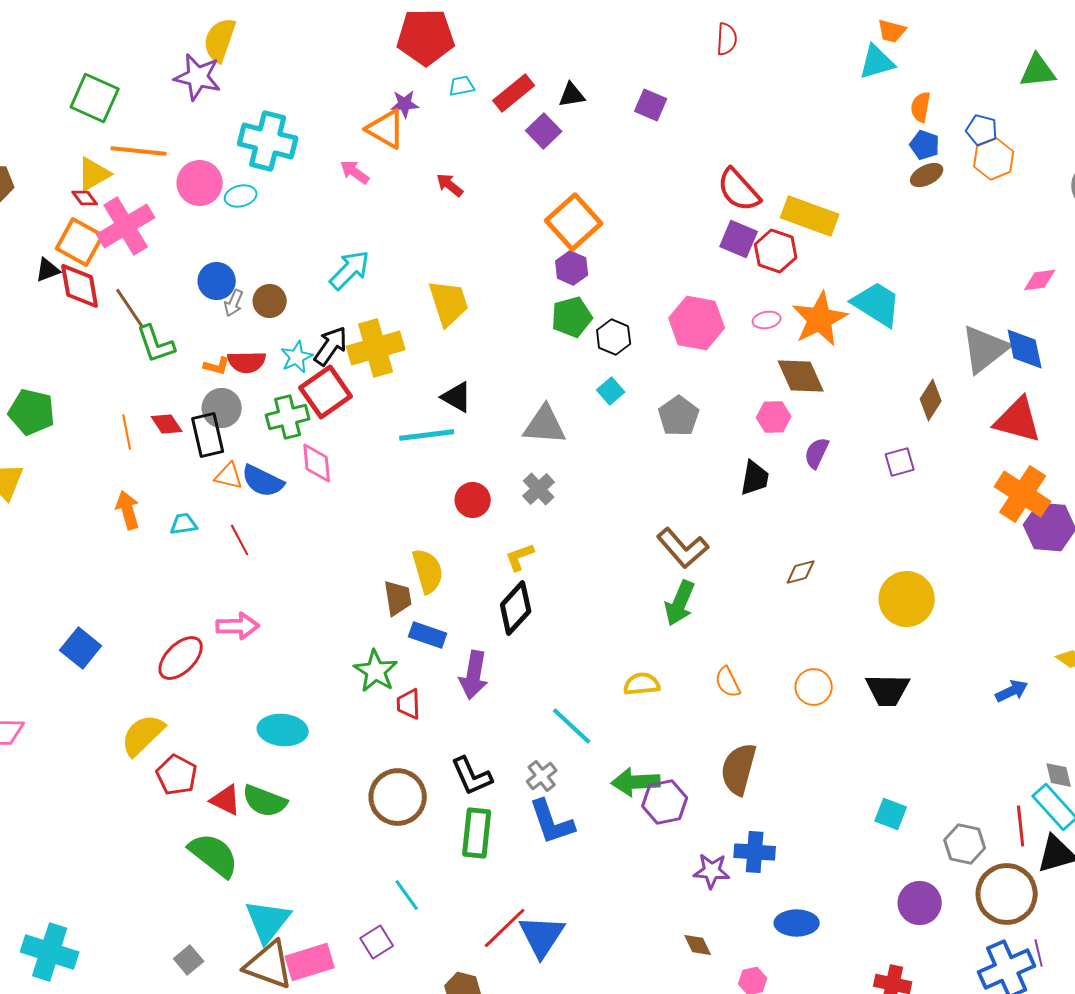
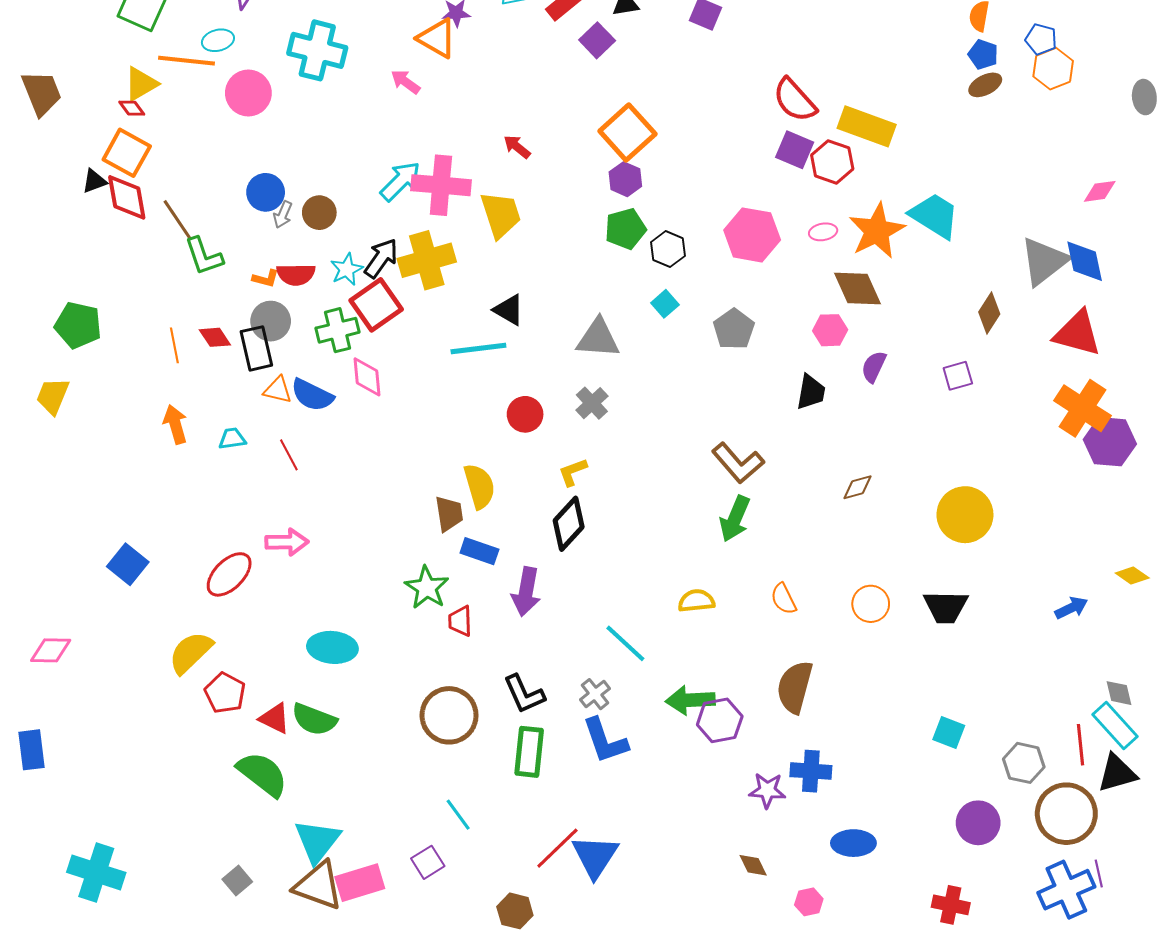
red arrow: (450, 185) -> (517, 147), moved
cyan ellipse: (241, 196) -> (218, 40), moved
pink cross: (126, 226) -> (441, 185), moved, turned 36

